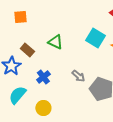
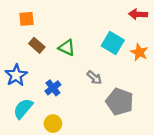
brown rectangle: (27, 50) -> (37, 45), moved
gray arrow: (78, 76) -> (94, 78), moved

